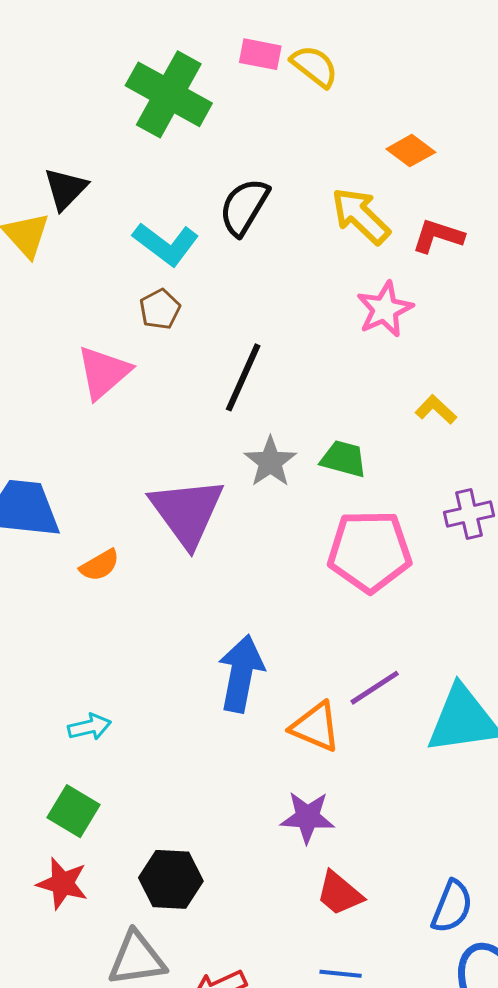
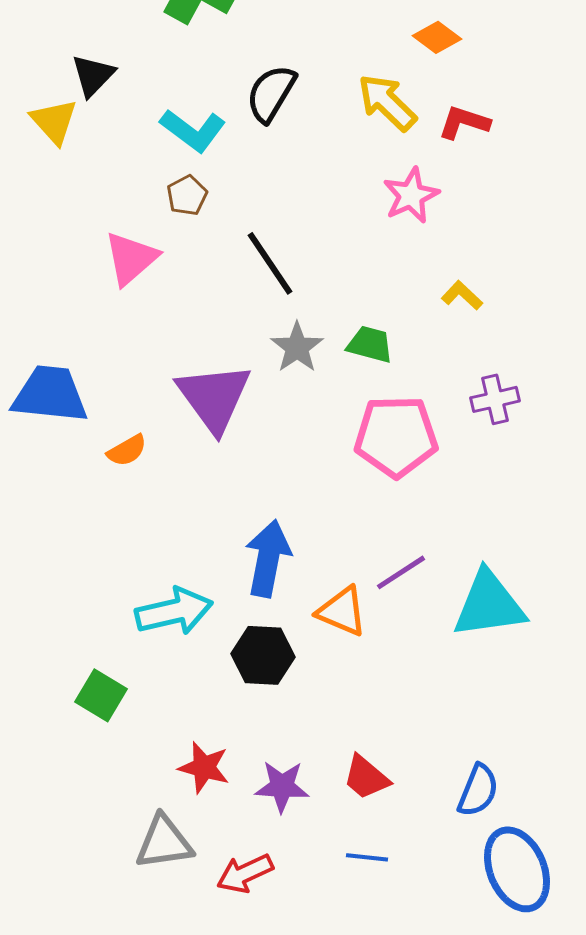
black line: (243, 377) -> (270, 263), turned -58
cyan arrow: (90, 727) -> (174, 611), moved, size x1.8
purple star: (307, 817) -> (282, 786), moved
black hexagon: (171, 879) -> (263, 655), moved
red star: (62, 883) -> (204, 767), moved

